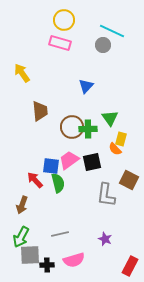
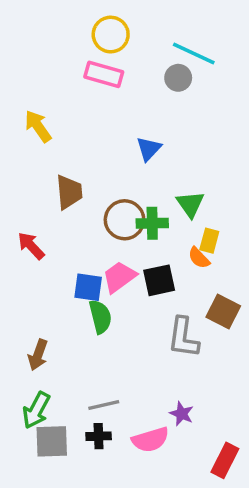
red arrow: (35, 180) -> (31, 246), moved
pink semicircle: (74, 260) -> (150, 440), moved
black cross: (47, 265) -> (99, 436), moved

